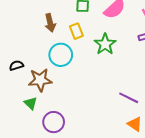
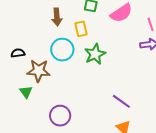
green star: (105, 44) -> (95, 54), moved
purple circle: (54, 122) -> (60, 116), moved

